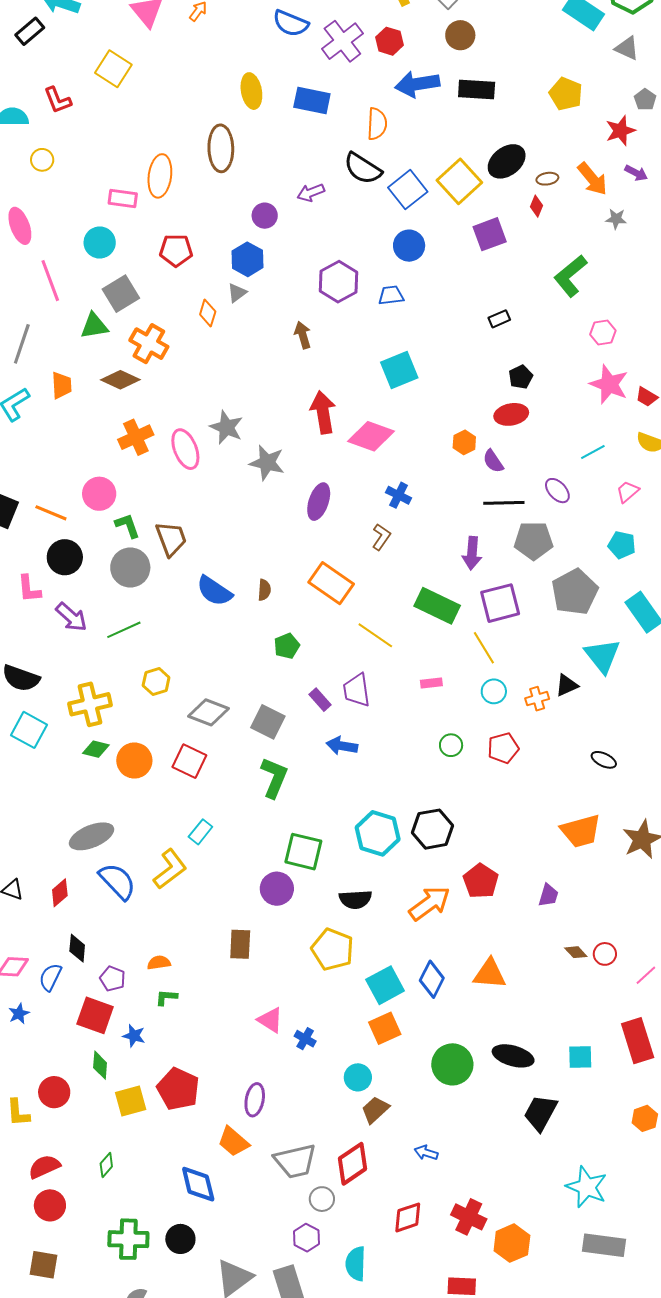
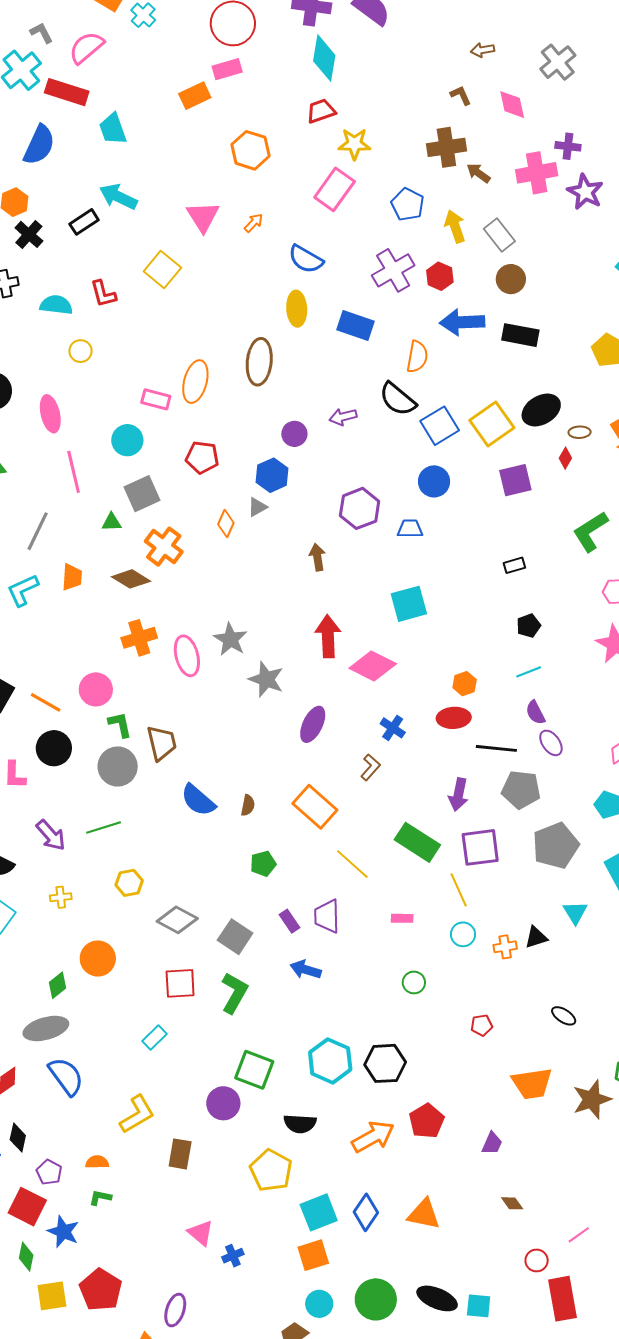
blue semicircle: (291, 23) -> (306, 259), moved
green triangle: (94, 326) -> (112, 522), size x0.7
red ellipse: (511, 414) -> (454, 718), moved
cyan line: (593, 452) -> (529, 672), moved
purple semicircle: (493, 461) -> (535, 713), moved
purple arrow: (71, 617) -> (51, 835), moved
cyan triangle: (602, 656) -> (575, 912), size x0.7
yellow cross: (90, 704) -> (61, 897), size x0.5
red pentagon: (503, 748) -> (482, 1025), moved, size x0.7
green diamond: (96, 749) -> (57, 985), moved, turned -60
red square: (189, 761) -> (180, 983), moved, turned -36
yellow L-shape: (170, 869) -> (137, 1114), moved
red circle: (605, 954) -> (537, 1260), moved
blue star: (134, 1036) -> (63, 1232), size x1.4
blue cross: (305, 1039) -> (233, 1256), turned 30
cyan square: (580, 1057) -> (479, 1306), moved
cyan circle: (358, 1077) -> (319, 1304), moved

